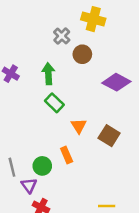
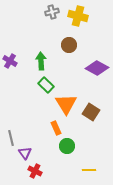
gray cross: (62, 36) -> (52, 12), moved, turned 32
orange triangle: (79, 126) -> (66, 104), size x1.6
green circle: (42, 166) -> (67, 146), moved

